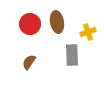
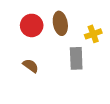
brown semicircle: (29, 62) -> (31, 66), turned 91

